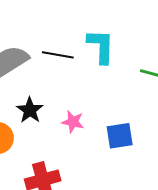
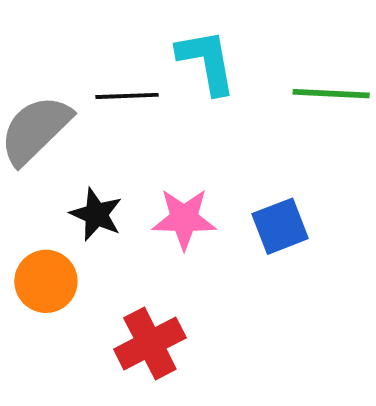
pink star: (73, 122) -> (184, 219), size x1.4

